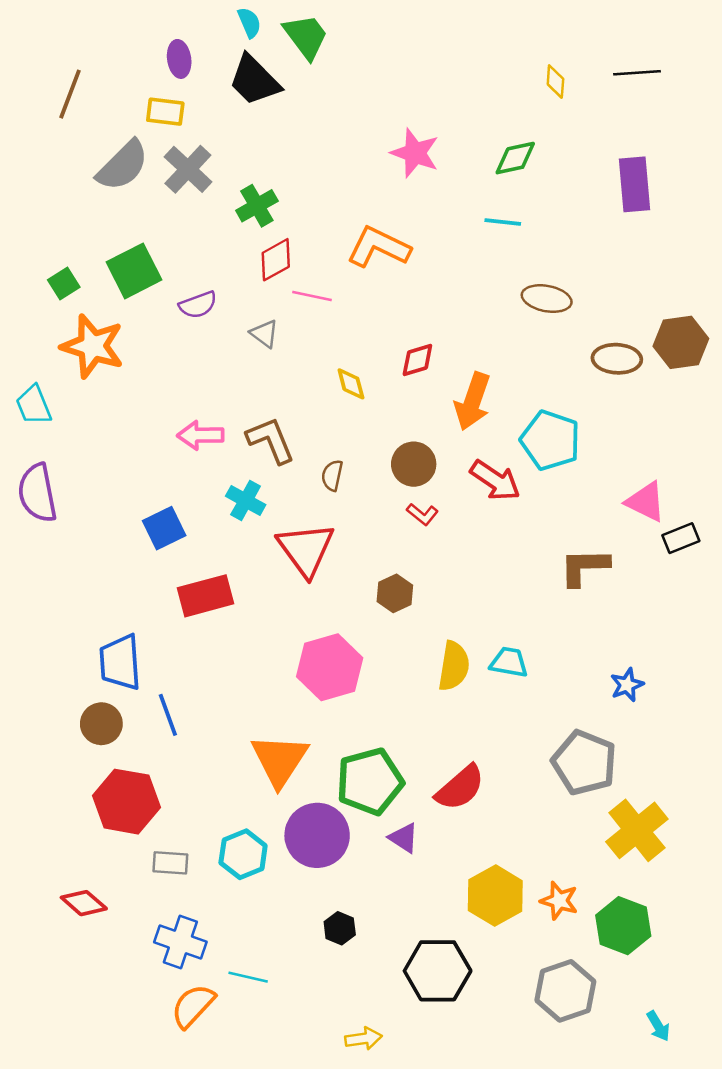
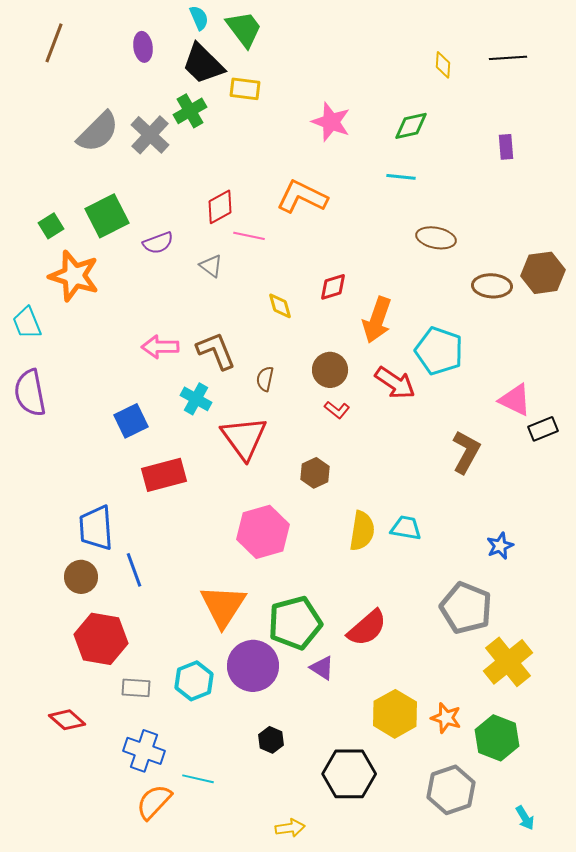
brown line: (70, 94) -> (54, 43), moved
yellow rectangle: (165, 112) -> (245, 89), moved
purple rectangle: (634, 184) -> (506, 147), size x0.6
green cross: (257, 206) -> (190, 111), moved
brown L-shape: (584, 567) -> (466, 452), turned 120

